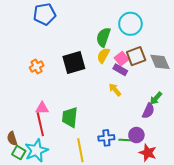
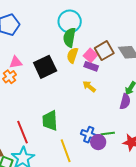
cyan circle: (130, 24) -> (70, 21), moved
pink triangle: (42, 108) -> (16, 62), moved
purple circle: (136, 135) -> (98, 142), moved
blue cross: (106, 138) -> (89, 135), turned 35

